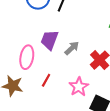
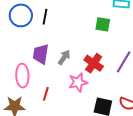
pink star: (79, 87) -> (78, 82), moved, turned 30

